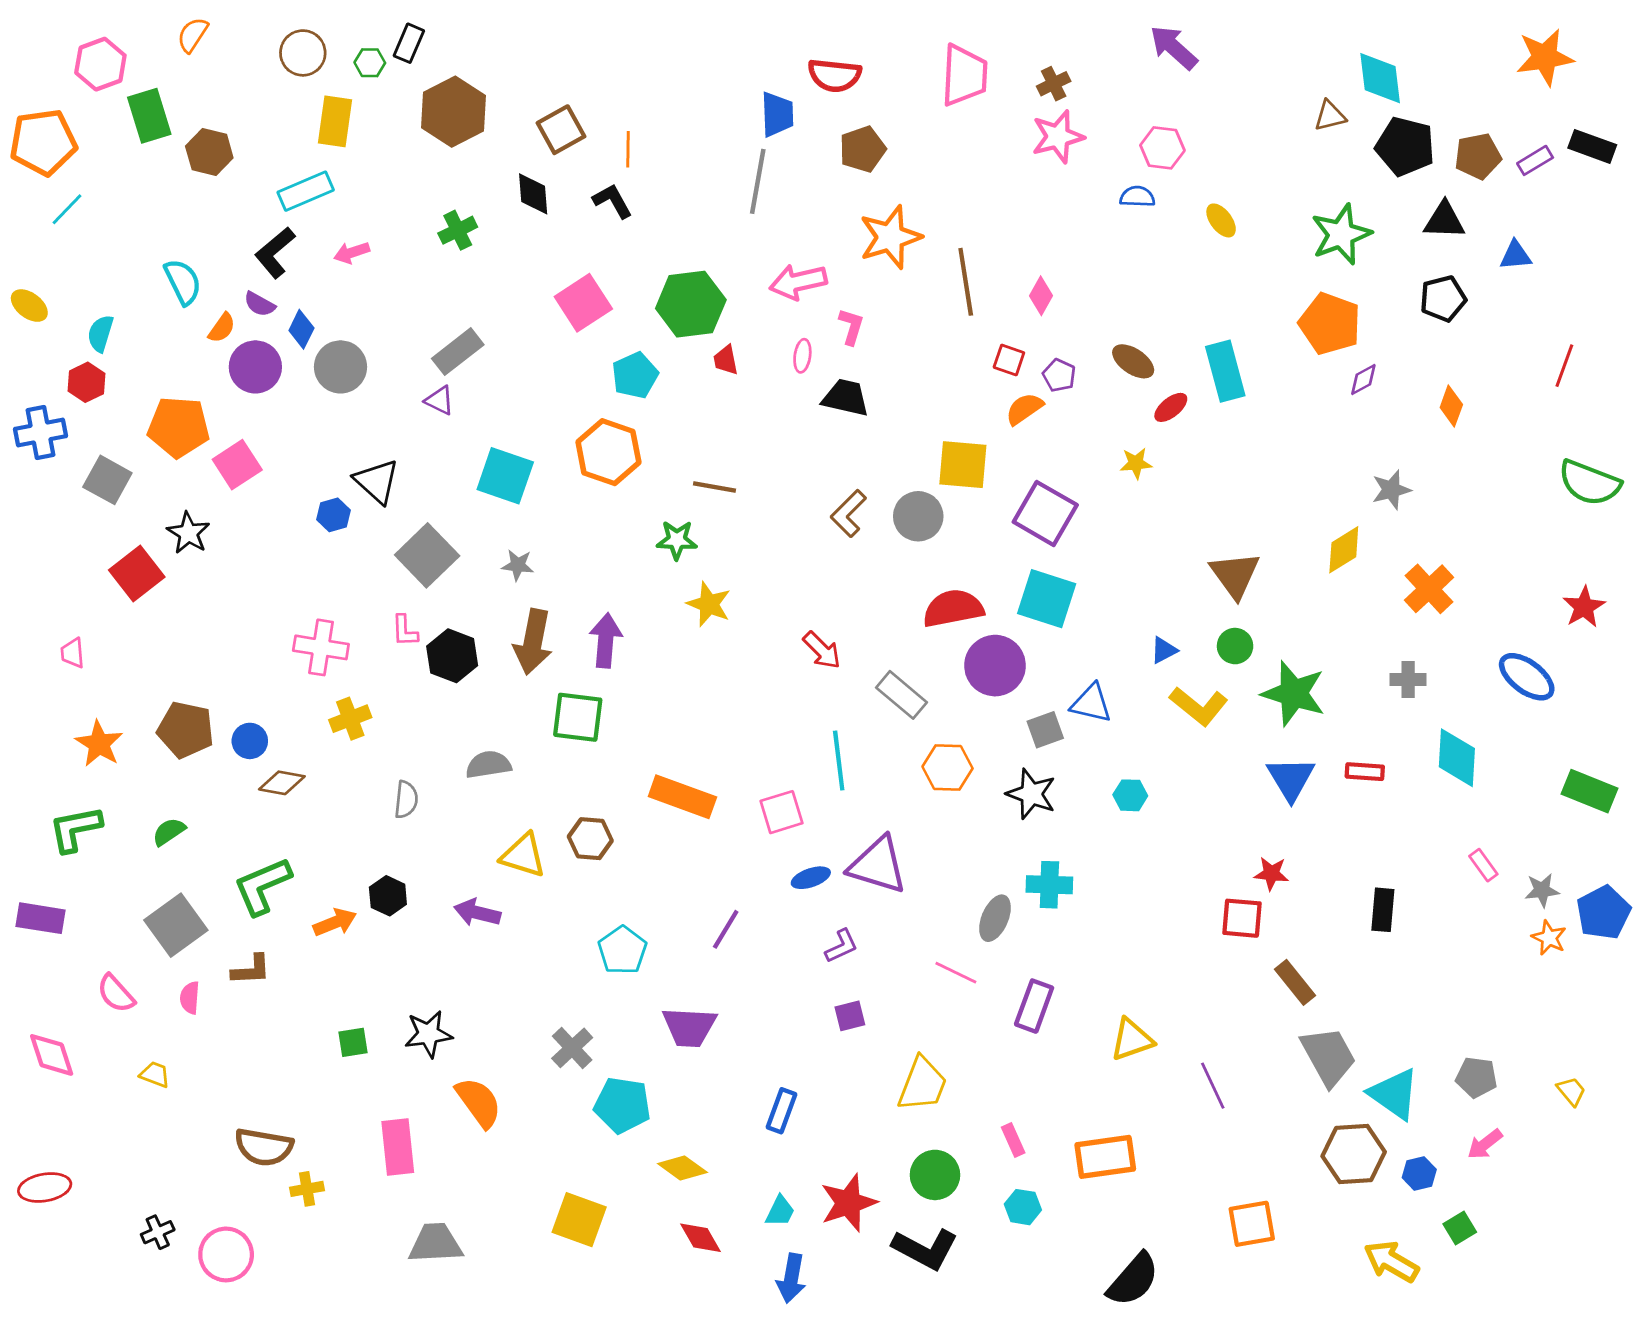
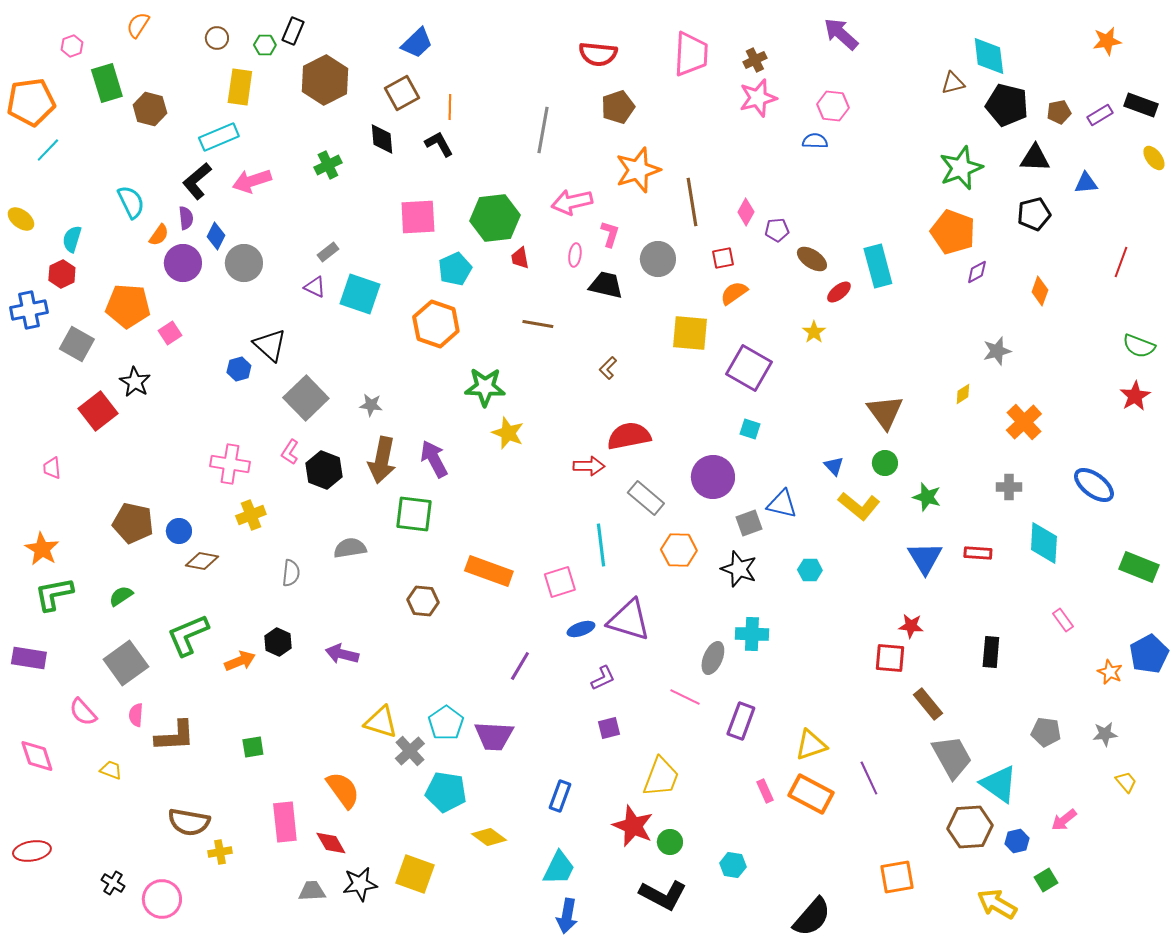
brown circle: (303, 53) -> (217, 38), size x0.7
orange star: (1545, 57) -> (1107, 41), size x0.7
pink hexagon: (100, 64) -> (72, 46), size x0.6
blue trapezoid: (777, 114) -> (417, 43), moved, turned 48
brown pentagon: (1478, 156) -> (1059, 112), size x0.7
yellow ellipse: (1221, 220) -> (1154, 158), moved
pink arrow: (352, 253) -> (252, 181), size x1.5
pink square: (583, 303) -> (418, 217), turned 30
purple semicircle: (260, 304) -> (186, 218), turned -125
gray rectangle: (458, 352) -> (328, 252), size x0.6
red square: (1009, 360) -> (723, 258), turned -30
purple pentagon: (1059, 375) -> (777, 230), moved, turned -30
yellow star: (1136, 463) -> (814, 332), turned -30
pink square: (237, 465) -> (170, 333), size x0.7
cyan square: (505, 476) -> (360, 294), moved
green semicircle: (1589, 483) -> (1139, 346), size x0.7
brown line: (714, 487) -> (538, 324), moved
brown L-shape: (848, 513) -> (608, 368), size x0.7
gray circle: (918, 516) -> (658, 259), moved
green star: (677, 540) -> (485, 387), size x1.4
yellow diamond: (1344, 550) -> (963, 394), size x0.6
cyan square: (1047, 599) -> (750, 429), size x0.5
red star: (1584, 607) -> (1135, 396), moved
red semicircle: (953, 608) -> (629, 436), moved
pink L-shape: (405, 631) -> (290, 452), turned 35
purple arrow: (606, 640) -> (434, 459), turned -33
red arrow: (822, 650) -> (589, 466), turned -44
blue triangle: (1164, 650) -> (834, 466), turned -45
green star: (1294, 693) -> (927, 497), size x0.6
orange star: (99, 744) -> (42, 549), moved
yellow triangle: (523, 855) -> (381, 722), moved
gray star: (1542, 890) -> (1105, 734), moved
cyan pentagon: (622, 950) -> (446, 723), moved
brown L-shape: (251, 970) -> (175, 736), moved, size x1.4
black star: (428, 1034) -> (360, 884), moved
gray pentagon: (1476, 1077) -> (1046, 732), moved
pink rectangle: (1013, 1140) -> (765, 791), moved
orange rectangle: (1105, 1157) -> (811, 794), moved, turned 36
green circle: (935, 1175) -> (670, 842), size x0.7
red star: (848, 1203) -> (633, 826), moved, turned -30
cyan trapezoid: (780, 1211) -> (559, 868), size x1.5
black cross: (158, 1232) -> (113, 883), turned -35
red diamond: (701, 1238) -> (331, 843), moved
gray trapezoid: (435, 1243) -> (312, 891), size x0.7

